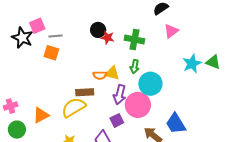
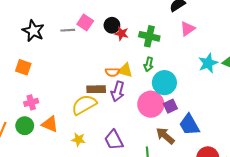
pink square: (37, 26) -> (85, 23), moved, turned -35
orange square: (51, 53) -> (23, 67), moved
purple arrow: (120, 95) -> (118, 91), moved
pink cross: (11, 106) -> (31, 102), moved
orange triangle: (41, 115) -> (50, 124), moved, turned 48
purple square: (117, 120) -> (170, 106), moved

